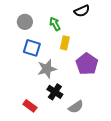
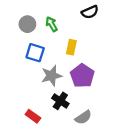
green arrow: (55, 24) -> (52, 24), moved
purple pentagon: (87, 64) -> (82, 76), moved

